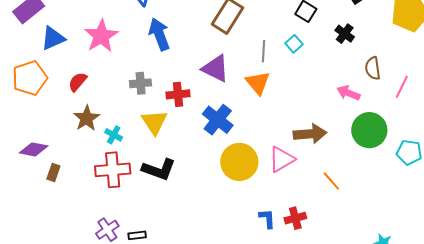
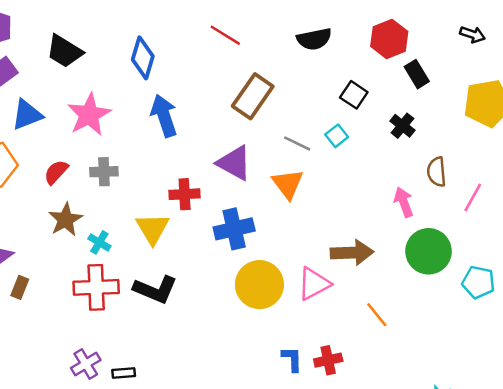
gray line: (264, 51) -> (297, 143), turned -70
gray cross: (141, 83) -> (104, 172), moved
pink arrow: (348, 93) -> (404, 202), turned 45
blue cross: (218, 120) -> (234, 229), turned 36

